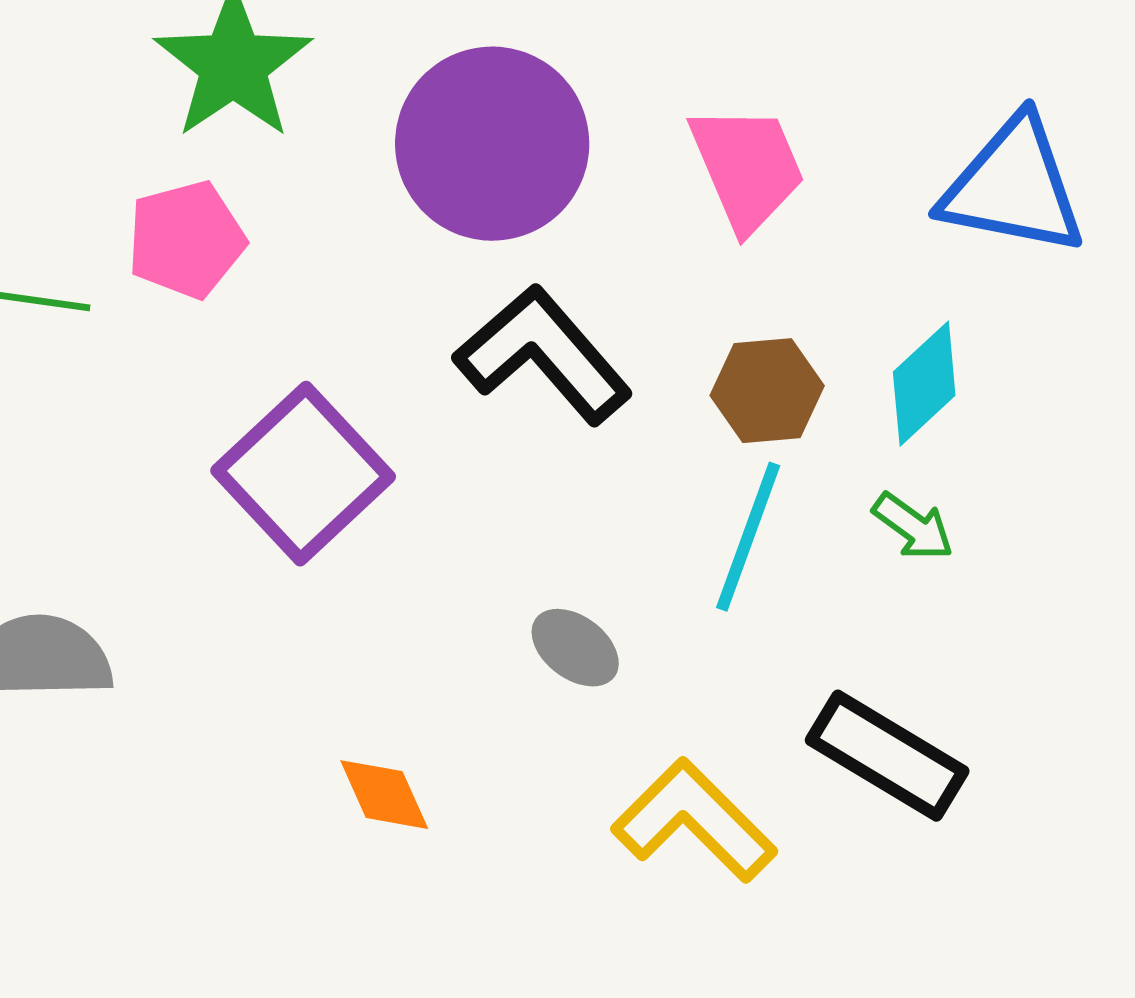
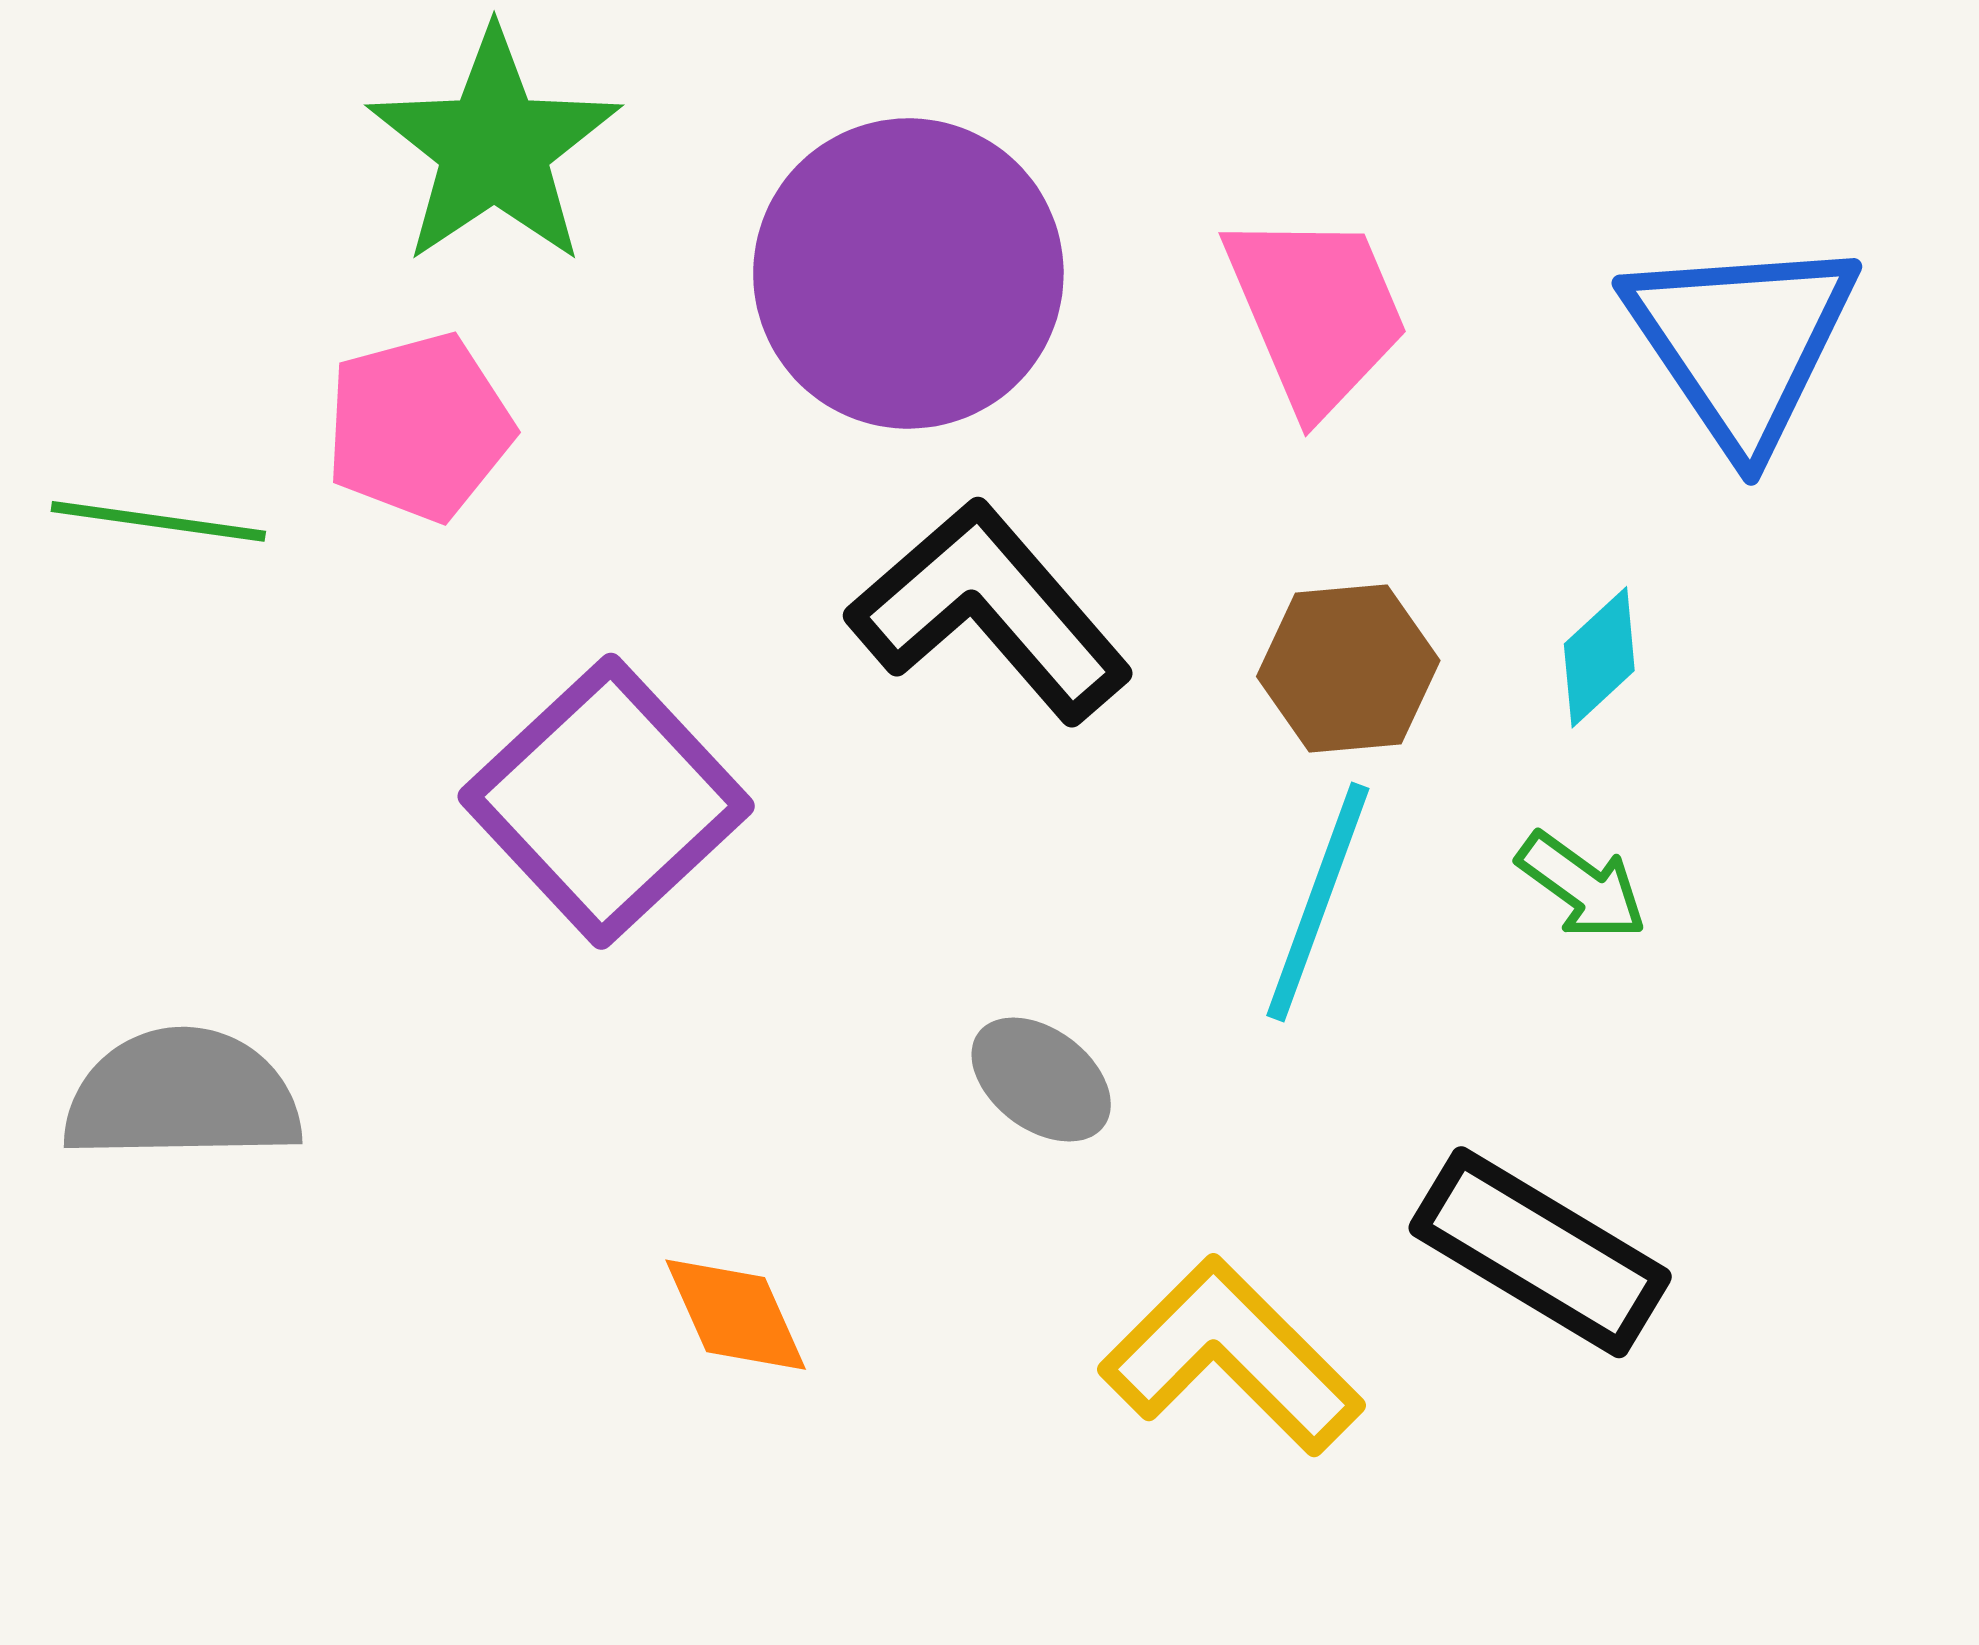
blue triangle: (1013, 187) -> (1742, 342), turned 45
cyan diamond: (924, 384) -> (1599, 657), size x0.7

